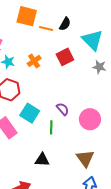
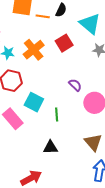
orange cross: (34, 61) -> (34, 50), size x1.5
purple semicircle: (63, 109) -> (75, 85), moved

